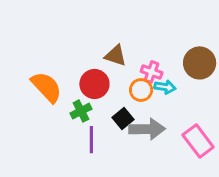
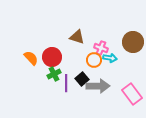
red circle: (94, 84) -> (52, 57), moved
orange semicircle: (46, 87) -> (31, 58), size x0.7
purple line: (91, 140) -> (66, 83), moved

